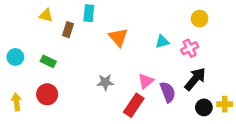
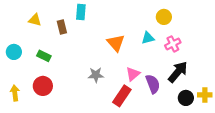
yellow triangle: (46, 15) -> (35, 20), moved
yellow circle: (200, 19) -> (164, 17), moved
brown rectangle: (68, 30) -> (62, 27), turned -32
orange triangle: (118, 37) -> (116, 43), moved

